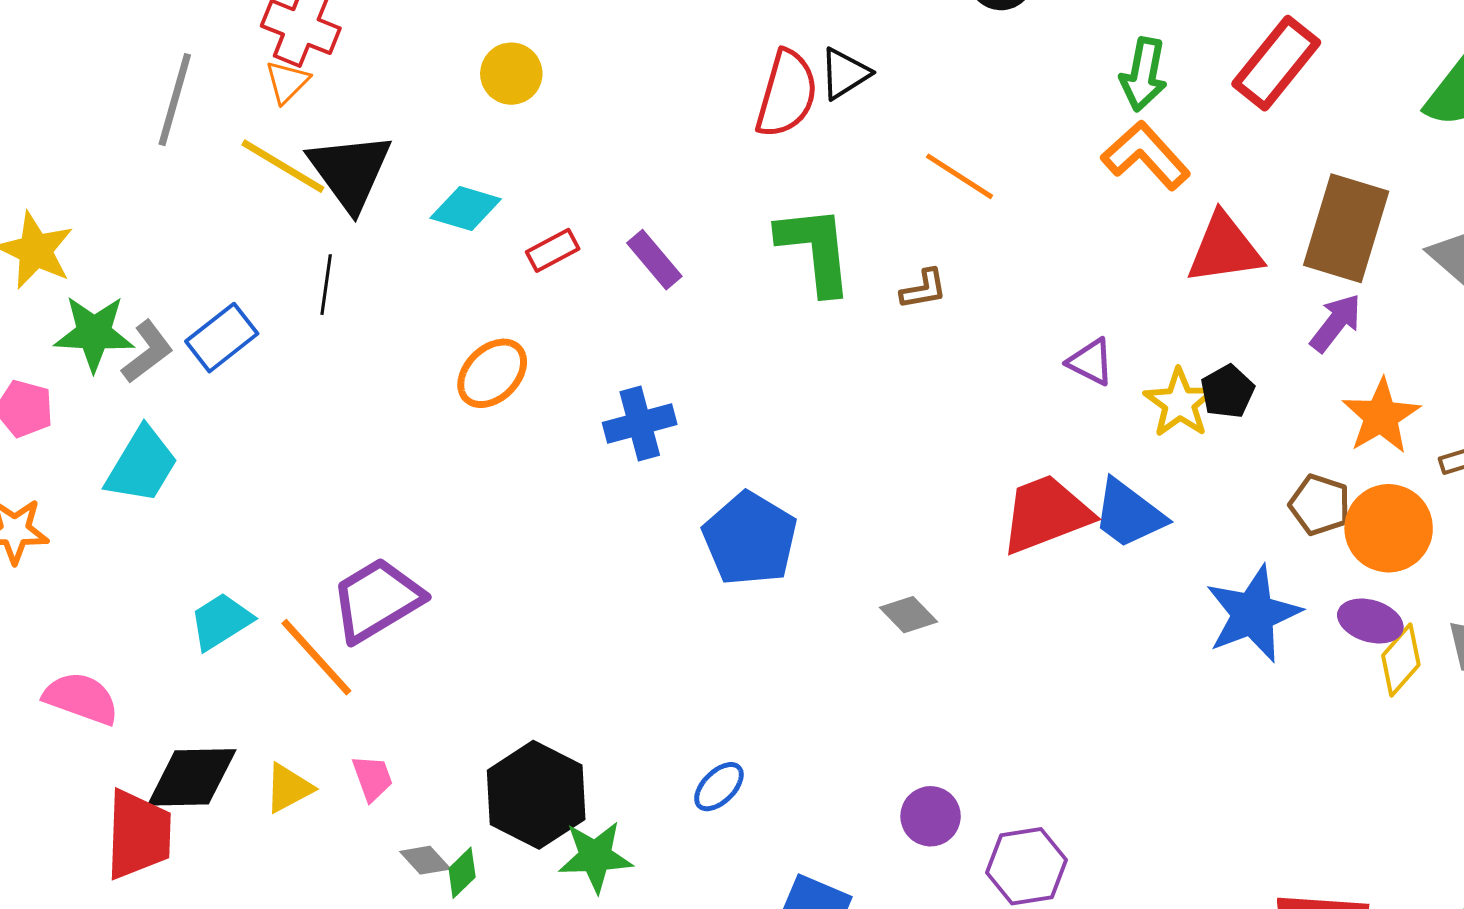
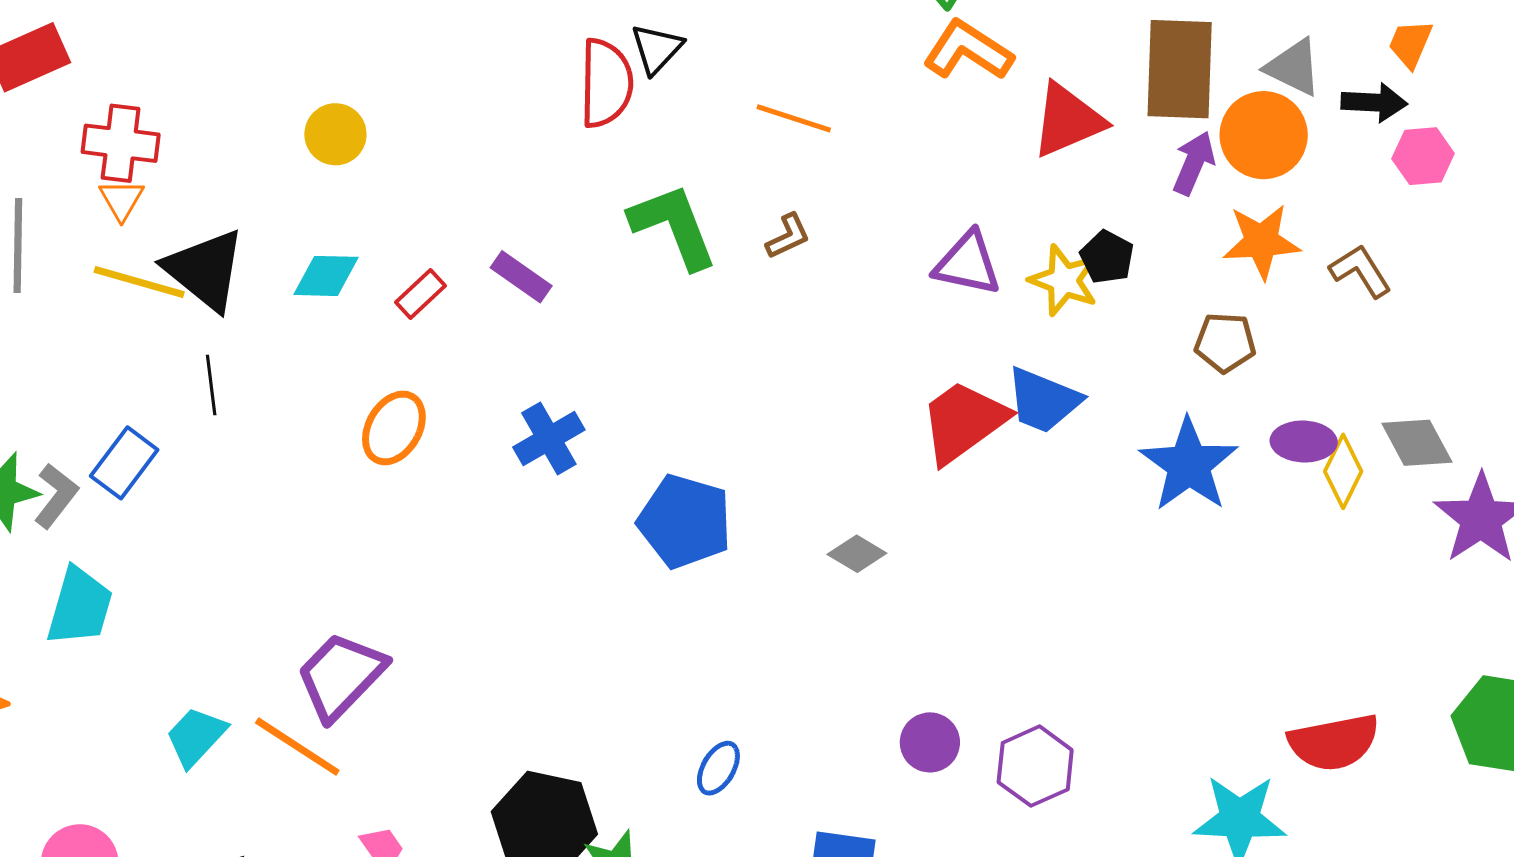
purple triangle: (1091, 362) -> (968, 264), size x1.4
orange star: (1381, 416) -> (1261, 241), turned -30
orange circle: (1389, 528) -> (1264, 135), moved

